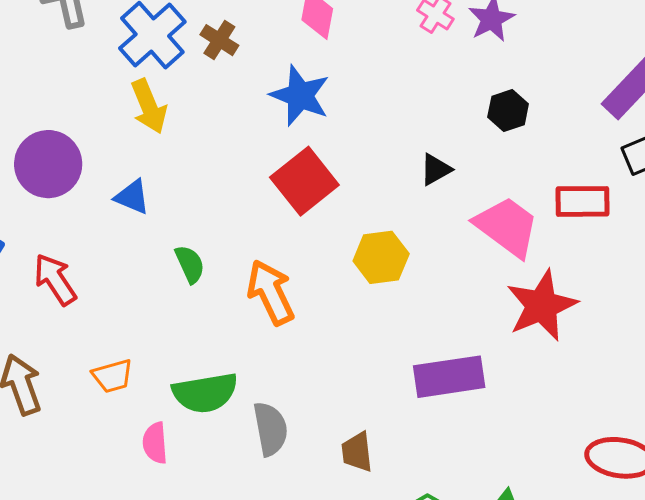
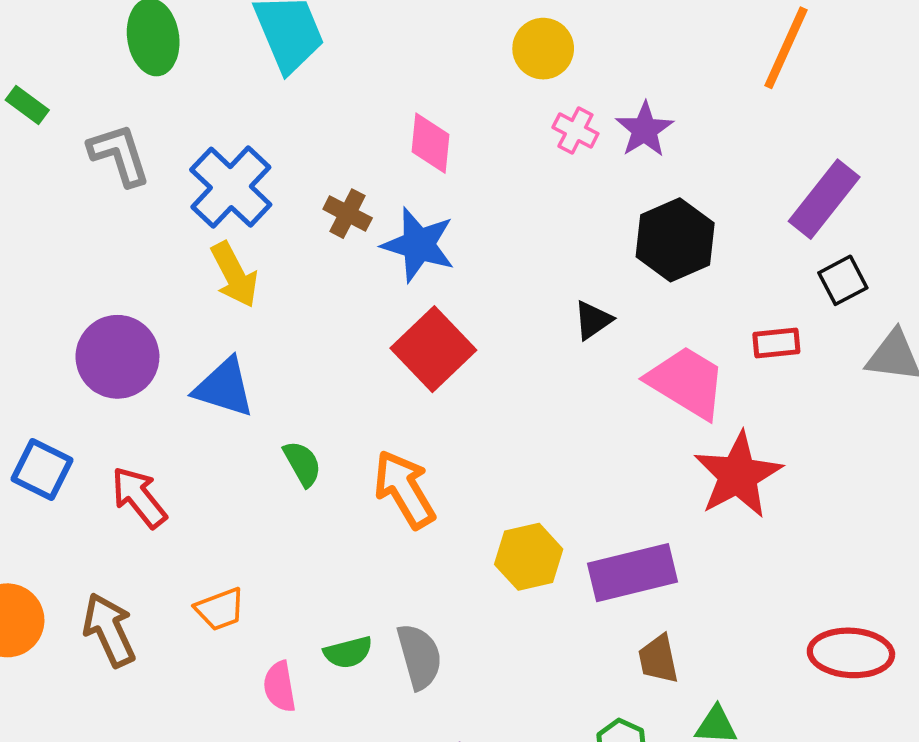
brown cross: (219, 40) -> (348, 214), moved
black hexagon: (508, 110) -> (675, 240), size x1.6
blue triangle: (132, 197) -> (224, 388), size x1.4
red rectangle: (582, 201) -> (776, 343), size x0.7
yellow hexagon: (381, 257) -> (529, 557), moved
green semicircle: (205, 393) -> (348, 652), moved, size x0.6
brown trapezoid: (357, 452) -> (658, 659), moved

